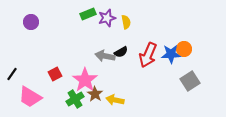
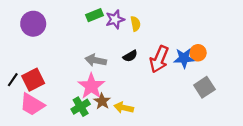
purple circle: (31, 22) -> (33, 24), size x1.5
gray arrow: (105, 56) -> (96, 60), moved
red square: (55, 74) -> (33, 80), moved, size x1.5

